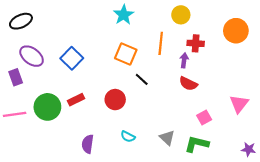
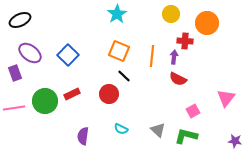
orange circle: (236, 31) -> (207, 23), moved
orange line: (161, 43) -> (152, 56), moved
black line: (142, 79) -> (124, 76), moved

